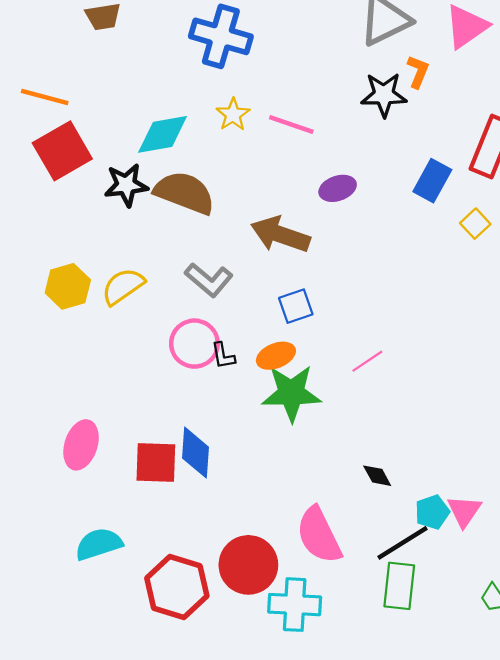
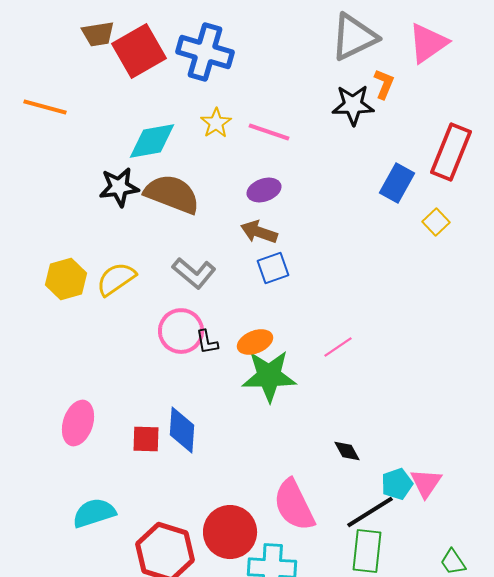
red square: (62, 151) -> (139, 51), moved
purple ellipse: (338, 188) -> (264, 190), moved
brown arrow: (280, 235) -> (259, 232), size x0.7
blue square: (296, 306) -> (273, 268), moved
red square: (156, 463) -> (146, 439), size x0.7

